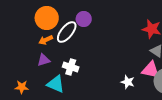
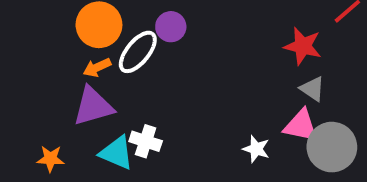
purple triangle: (44, 60) -> (93, 106), size x1.6
white cross: (71, 67) -> (146, 141), moved

